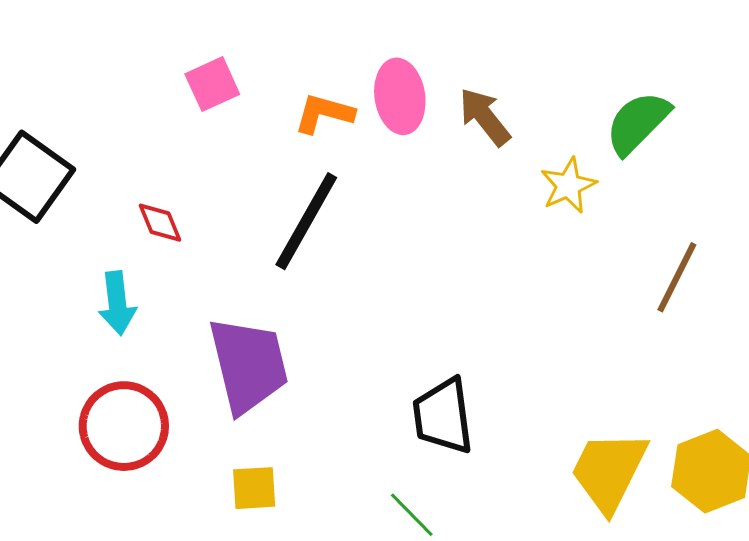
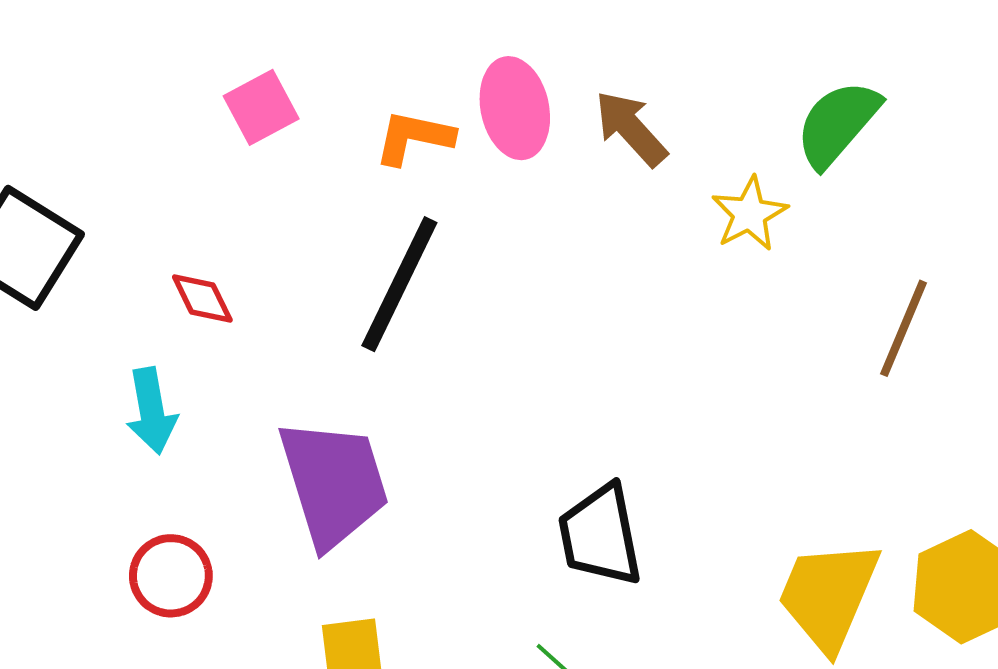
red circle: (124, 426) -> (171, 576), size x0.7

